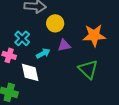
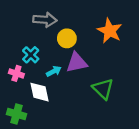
orange star: (94, 35) -> (110, 31), moved, turned 30
purple triangle: (64, 45) -> (77, 62), size x1.5

